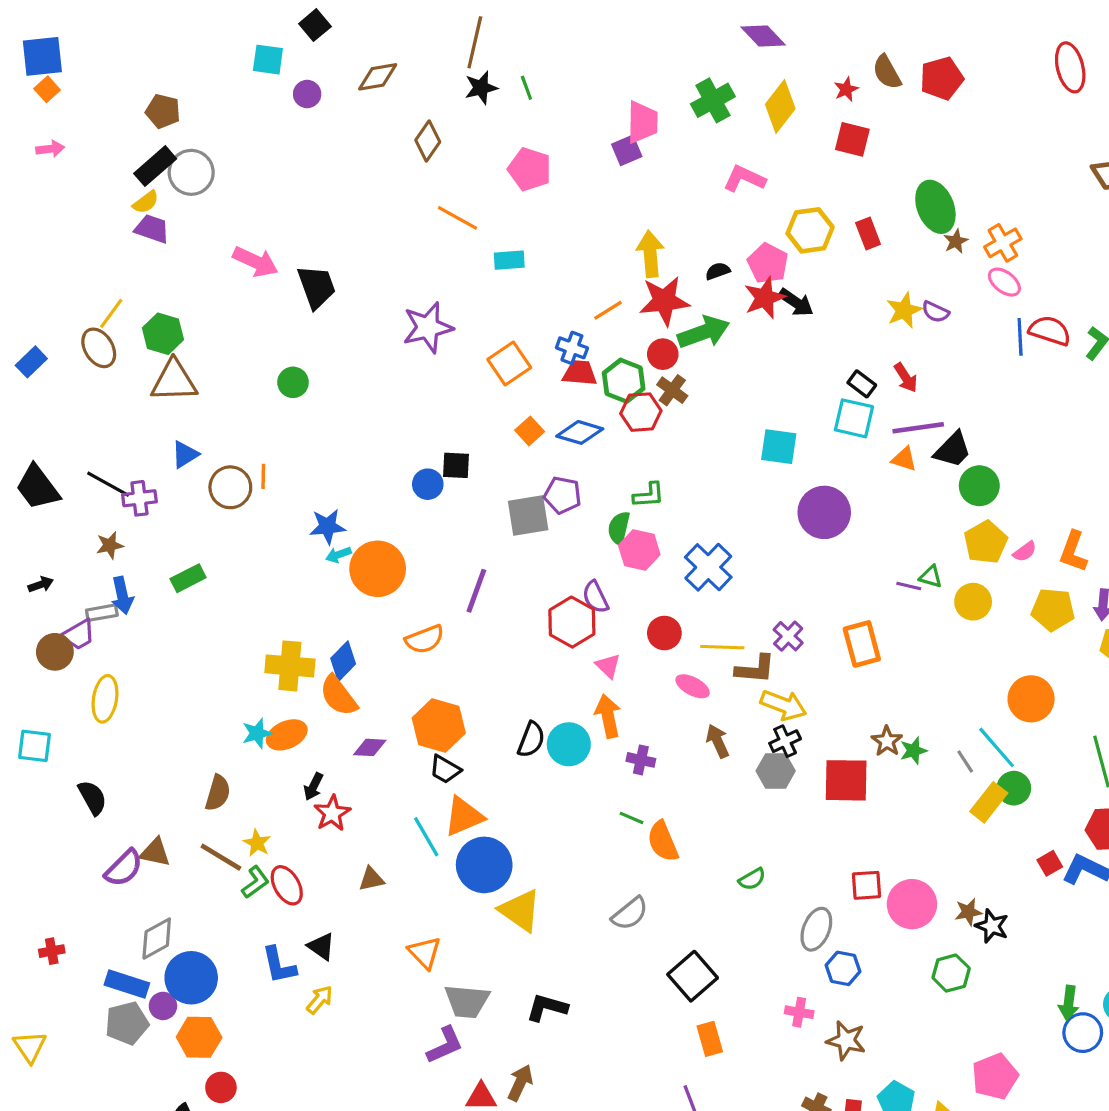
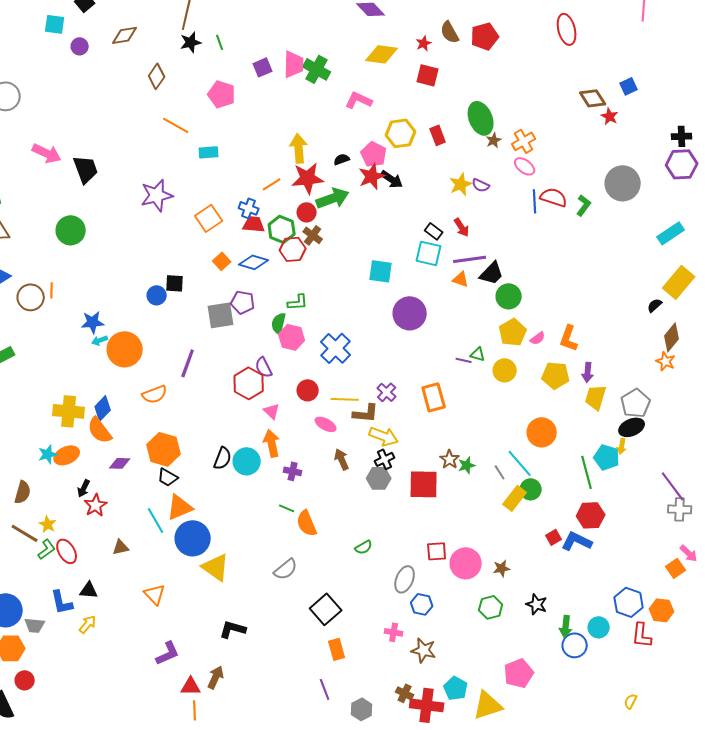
green cross: (713, 100) -> (317, 69), moved, turned -32
yellow diamond: (780, 107) -> (382, 54), turned 60
purple square: (627, 150) -> (263, 67), moved
green circle: (293, 382) -> (71, 230), size x1.5
black star: (992, 926) -> (537, 604), moved
black triangle: (321, 946) -> (89, 590), turned -30
gray trapezoid: (467, 1001) -> (35, 625), moved, size x0.7

